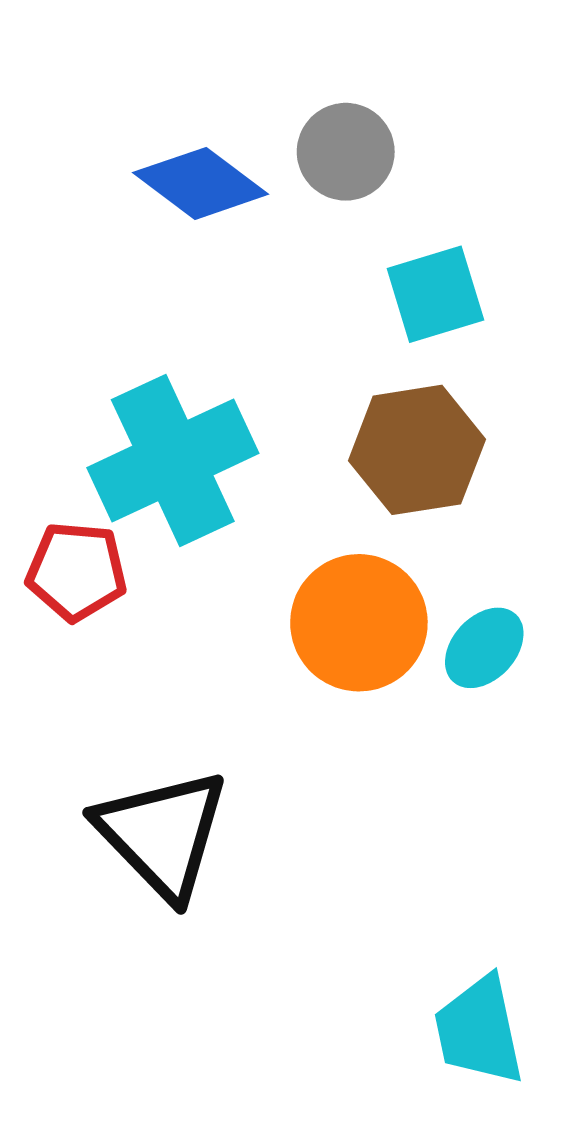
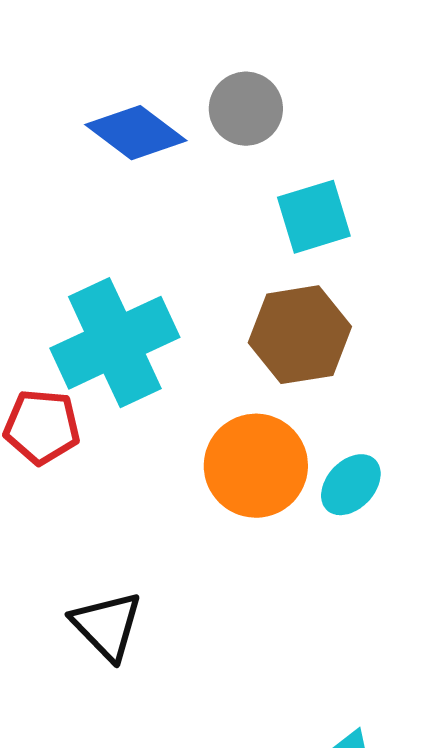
black triangle: (162, 834) -> (107, 626), size x0.7

